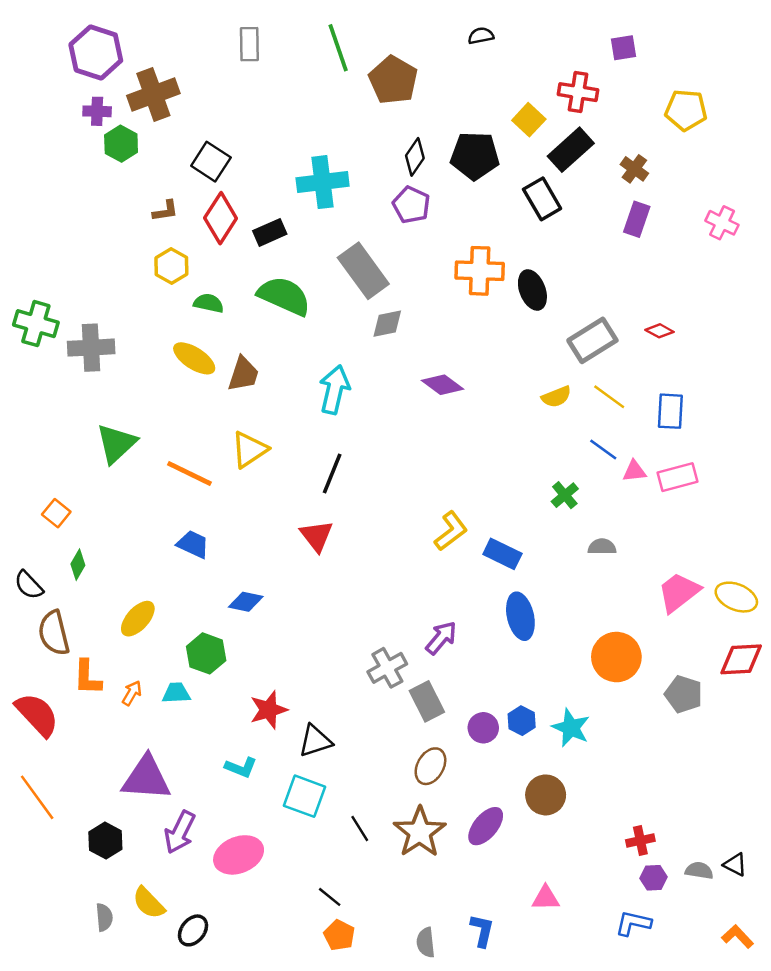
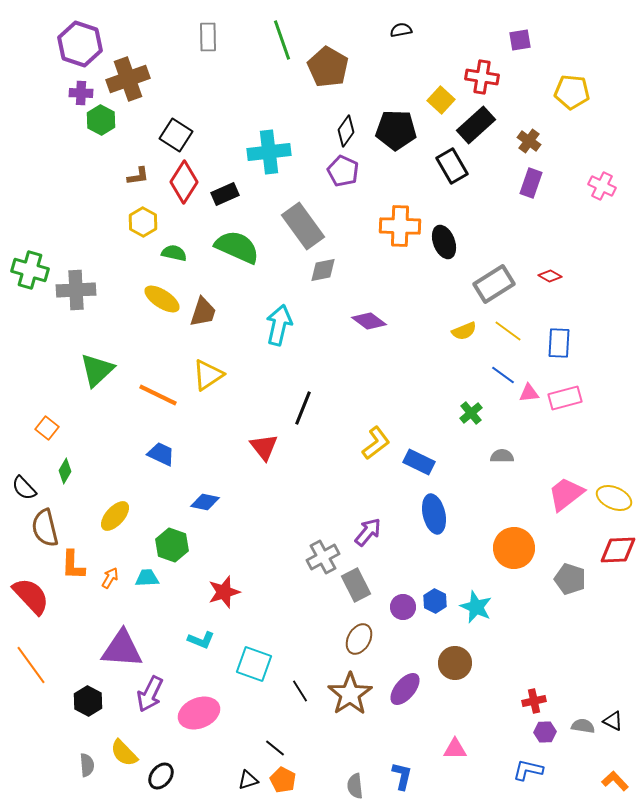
black line: (332, 474) -> (303, 408), moved
black triangle: (315, 741) -> (248, 780), moved, size x0.7

